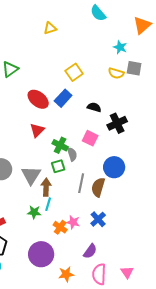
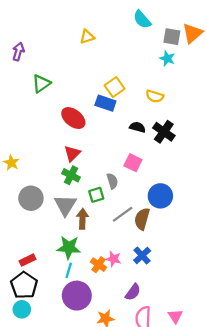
gray square: (134, 68) -> (172, 37), moved
yellow semicircle: (116, 73) -> (155, 96), moved
blue rectangle: (63, 98) -> (105, 103), moved, turned 66
black cross: (117, 123) -> (164, 132), moved, turned -30
green cross: (60, 145) -> (71, 175), moved
gray line: (81, 183) -> (123, 214), turned 42
cyan line: (48, 204) -> (69, 270), moved
green star: (34, 212) -> (69, 247), size x1.5

